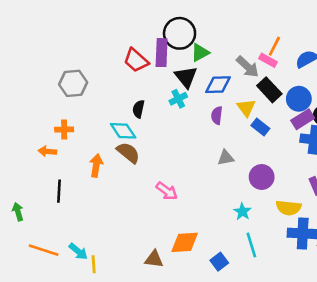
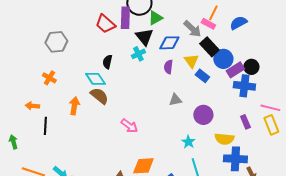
blue circle: (299, 99) -> (223, 59), moved
orange cross: (64, 130) -> (49, 78), turned 32
orange arrow: (47, 151) -> (32, 106), moved

